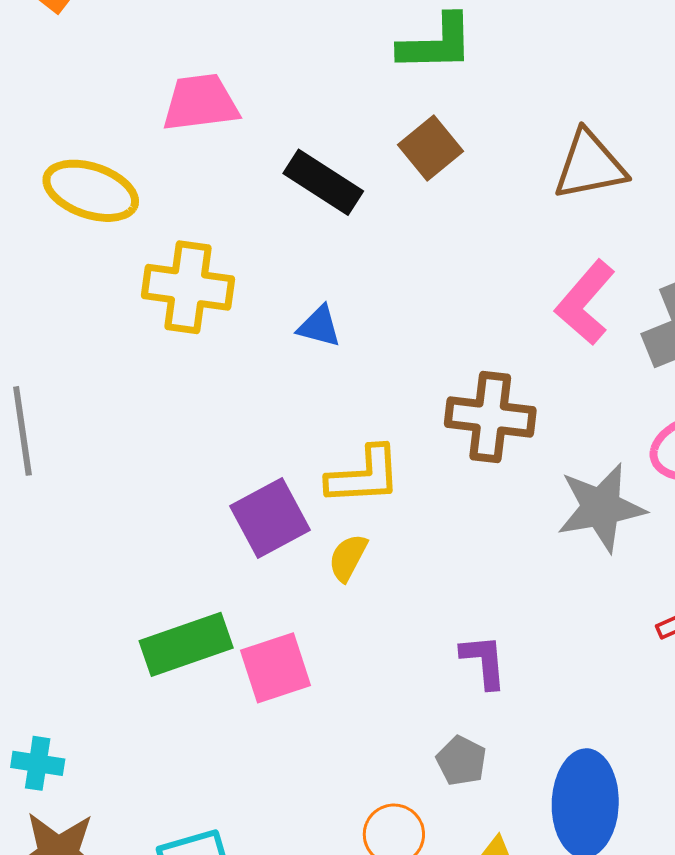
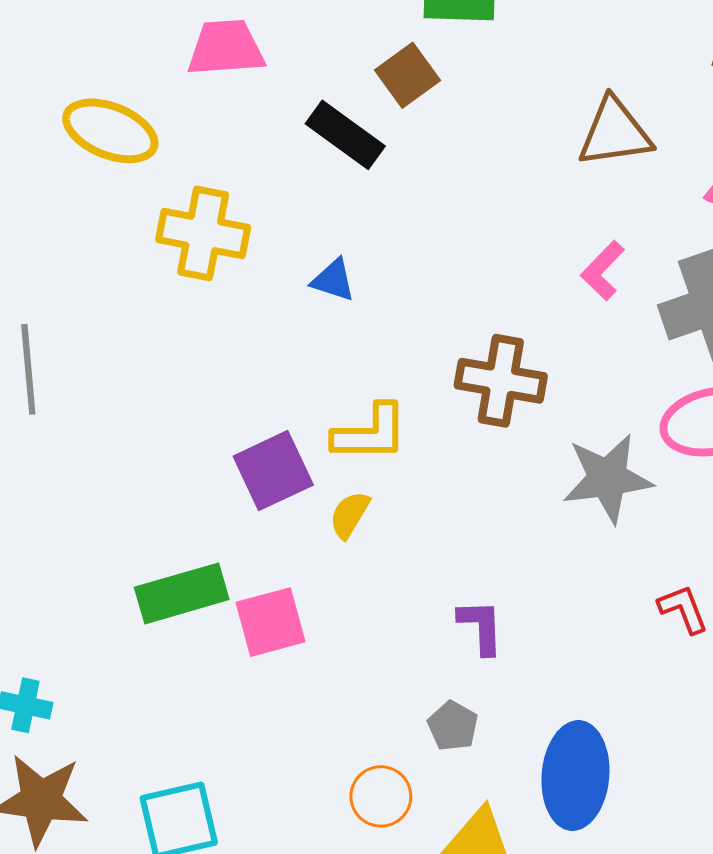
brown square: (431, 148) -> (408, 75), moved
pink L-shape: (585, 303) -> (603, 271), size x0.7

